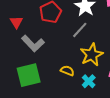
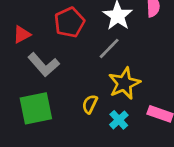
red triangle: (16, 22) -> (22, 34), turned 32
yellow semicircle: (67, 71) -> (90, 104), turned -88

